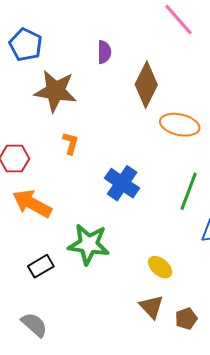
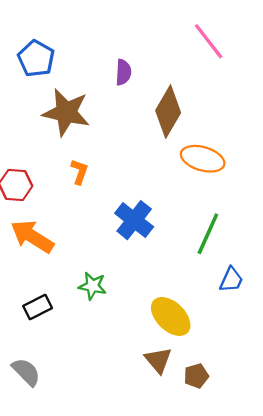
green star: (89, 244) -> (92, 286), size x0.6
yellow ellipse: (160, 267) -> (171, 316), size x1.5

